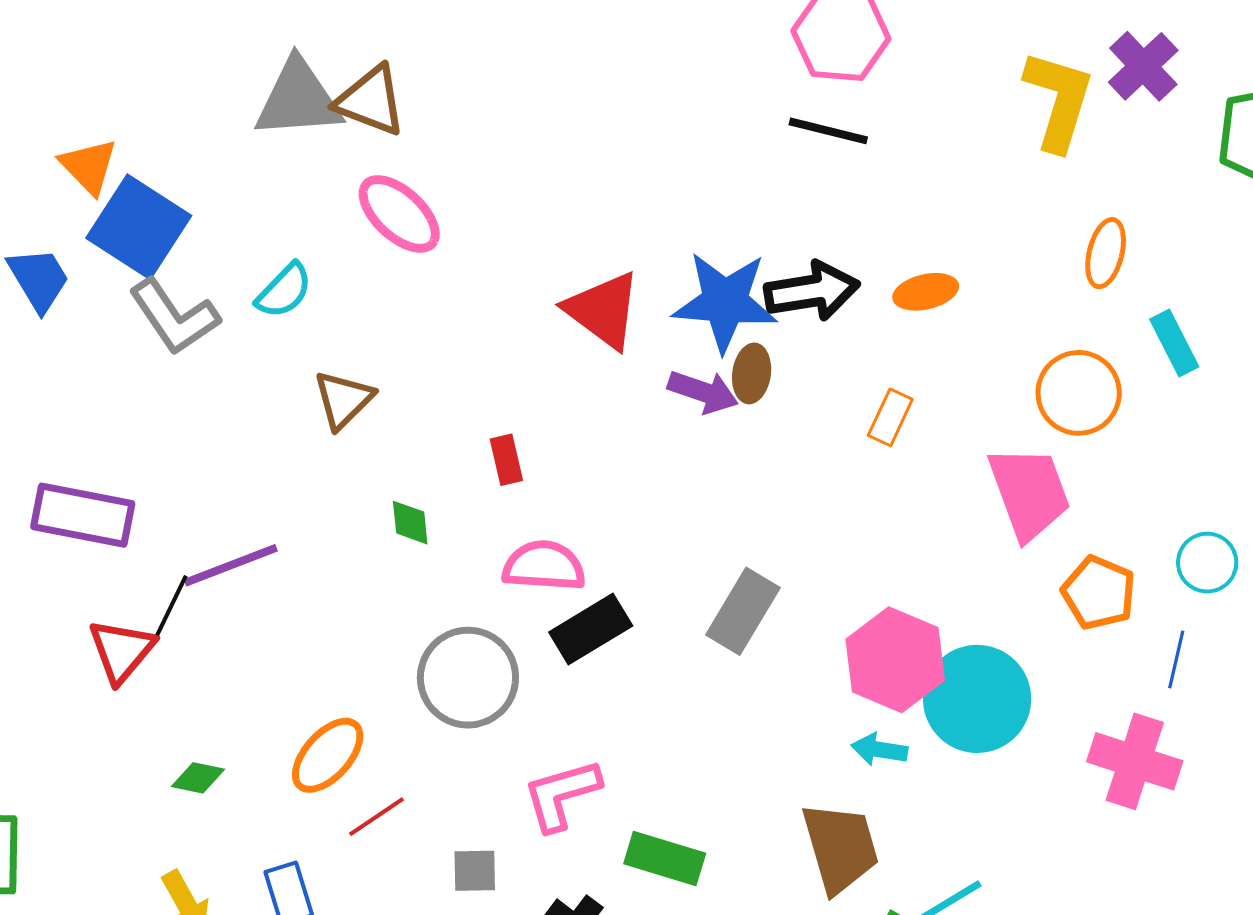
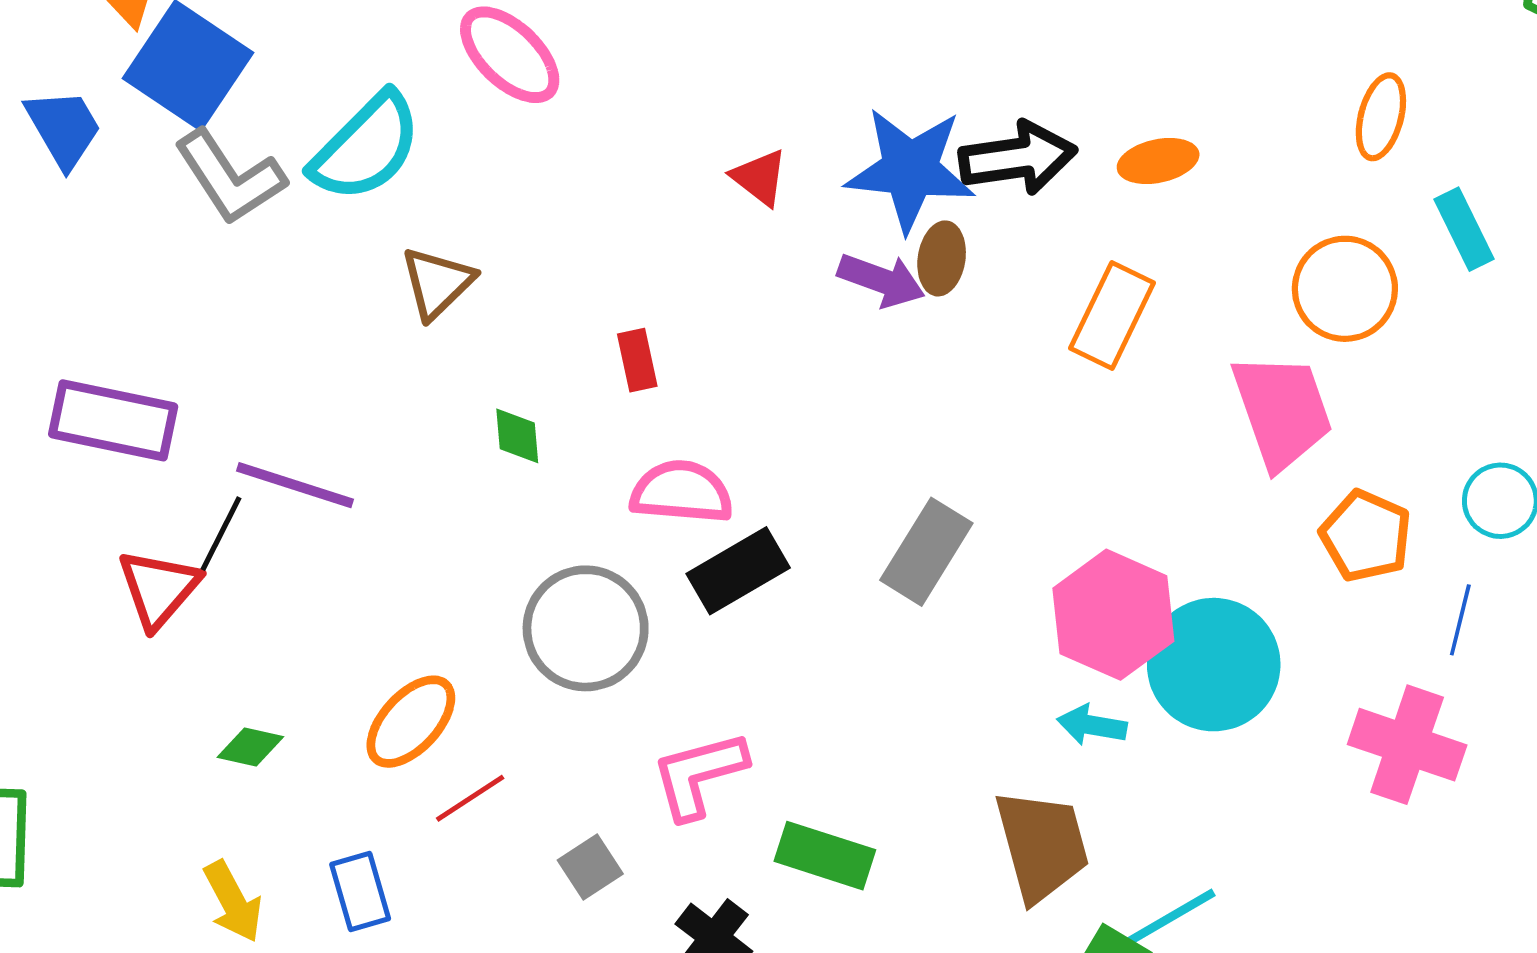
cyan semicircle: (284, 291) -> (366, 147), size x1.6
red triangle: (603, 310) -> (760, 177), size x0.6
orange rectangle: (890, 417) -> (1112, 315), size x1.5
purple line: (231, 565) -> (295, 485), turned 38
gray square: (475, 871) -> (590, 867), turned -33

